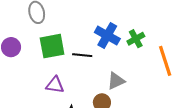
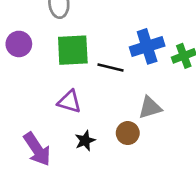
blue cross: (107, 36) -> (147, 46), turned 35

